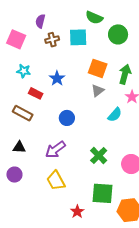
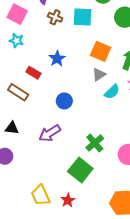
brown cross: (52, 40) -> (55, 17), turned 32
cyan star: (24, 71) -> (16, 41), moved
cyan semicircle: (115, 115) -> (112, 92), moved
yellow trapezoid: (56, 181) -> (41, 195), moved
green square: (102, 193) -> (80, 170), moved, turned 30

